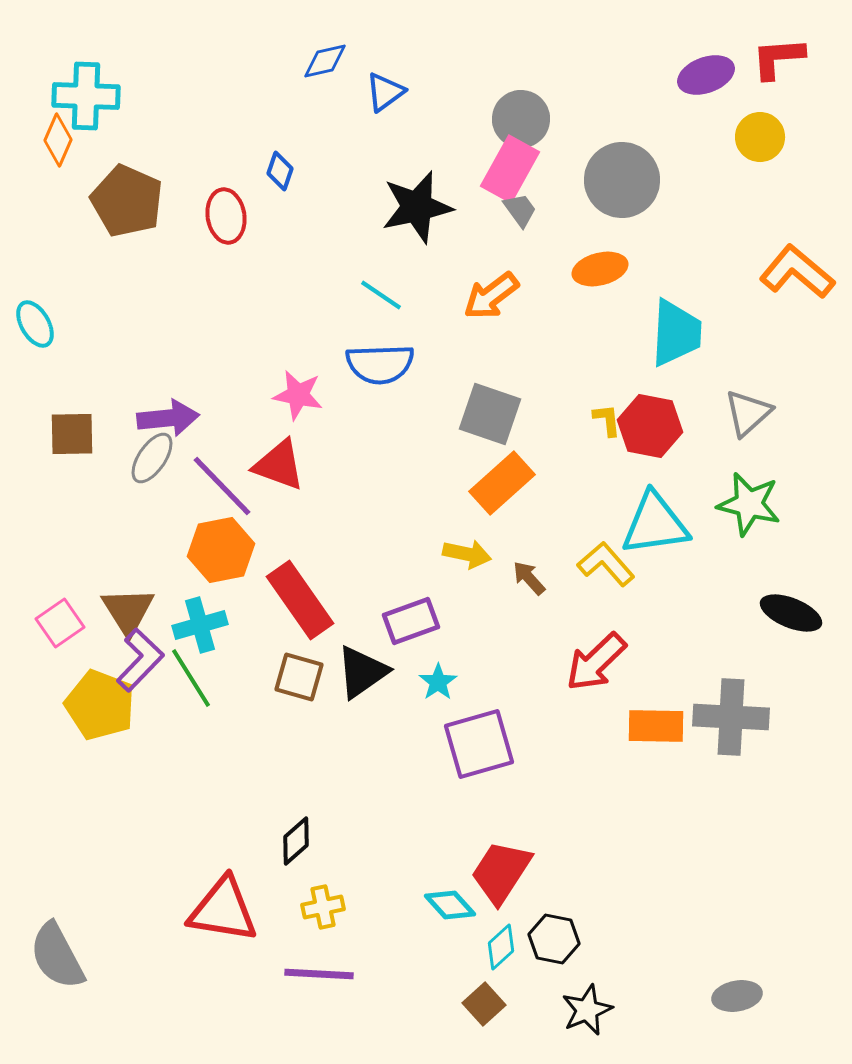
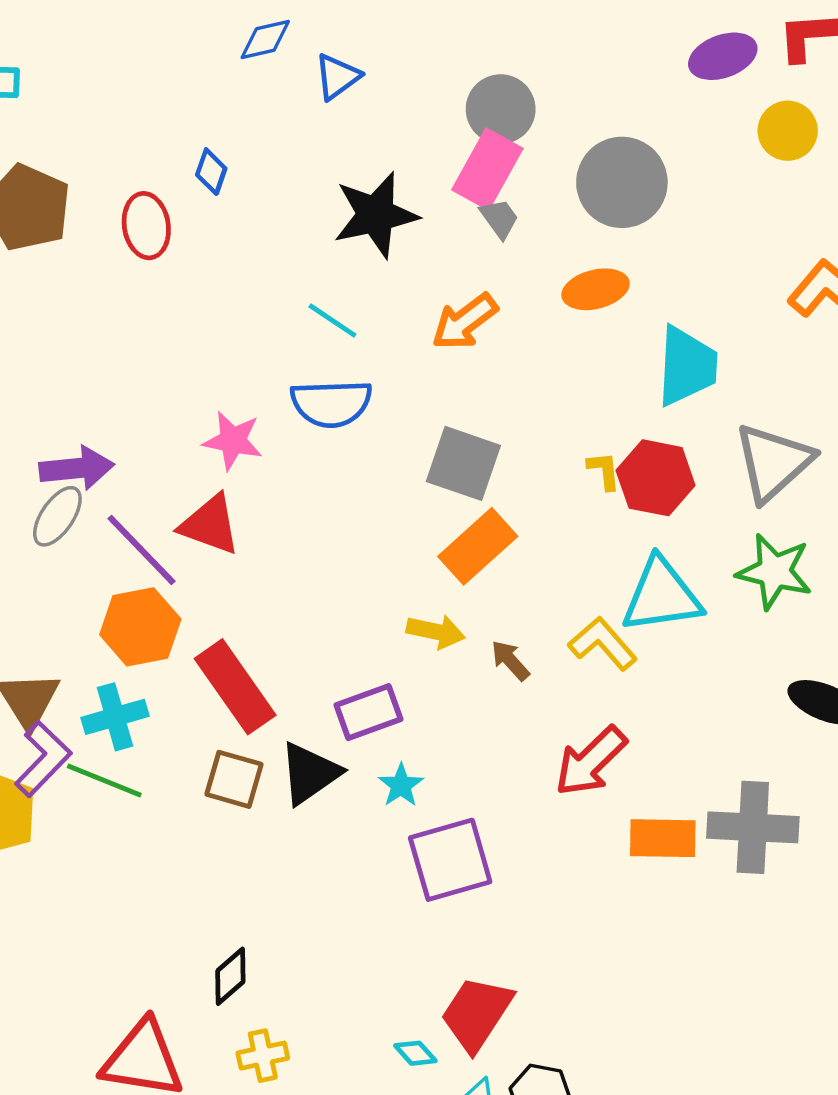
gray triangle: (748, 413) -> (773, 462), size x1.4
green line: (191, 678) -> (104, 781), turned -36
cyan diamond: (450, 905) -> (415, 1053), size x0.7

